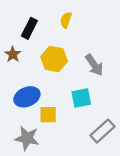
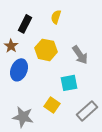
blue ellipse: (27, 97) -> (19, 70), moved, turned -45
yellow square: (48, 115) -> (52, 105), moved, turned 35

